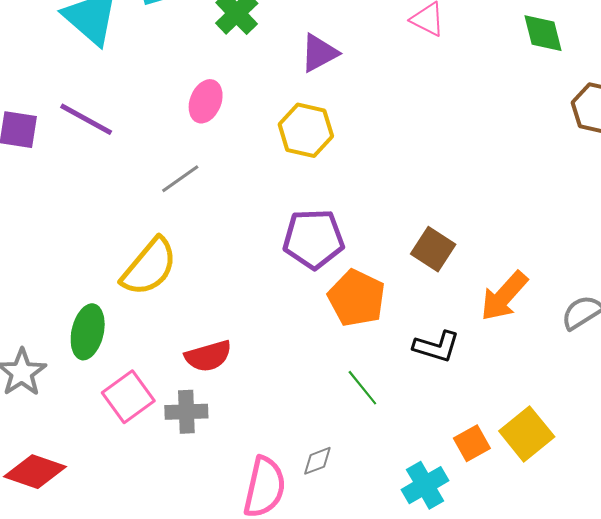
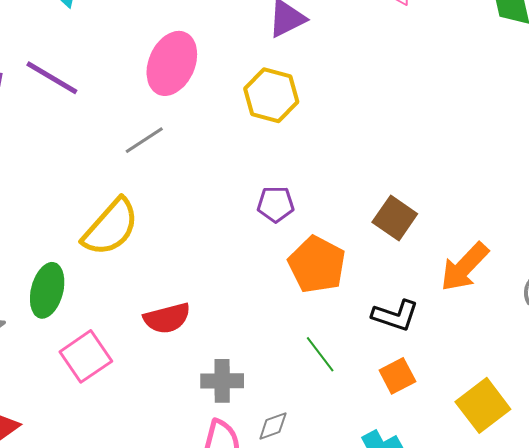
pink ellipse: (206, 101) -> (172, 63), size x1.5
purple pentagon: (313, 239) -> (276, 204), size x0.6
gray cross: (186, 412) -> (222, 381), moved
orange square: (472, 443) -> (397, 376), moved

